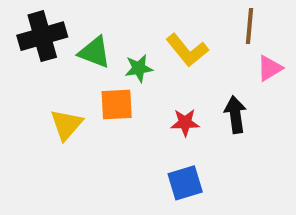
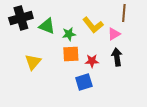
pink triangle: (270, 68) -> (114, 34), moved
orange square: (117, 104) -> (71, 54), moved
blue square: (185, 183) -> (84, 82), moved

